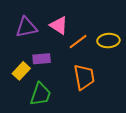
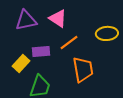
orange line: (78, 42) -> (69, 42), moved

